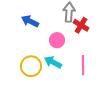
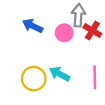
pink circle: (57, 40) -> (64, 33), moved

